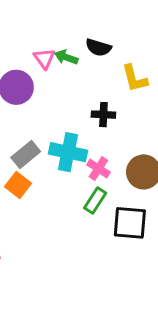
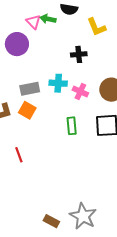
cyan cross: (68, 152) -> (58, 83), size x0.7
gray rectangle: (26, 154) -> (30, 89), turned 36
green rectangle: (95, 201) -> (72, 126), moved, turned -30

